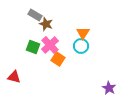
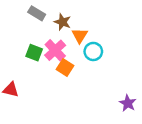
brown star: (46, 24) -> (63, 22), moved
orange triangle: (83, 33) -> (80, 35), moved

